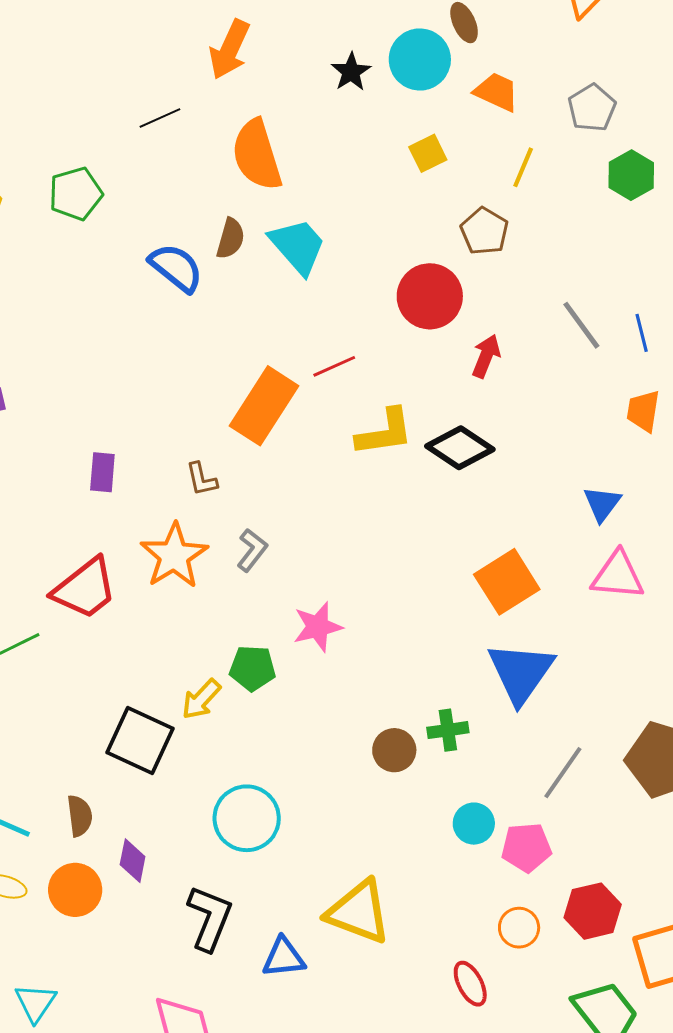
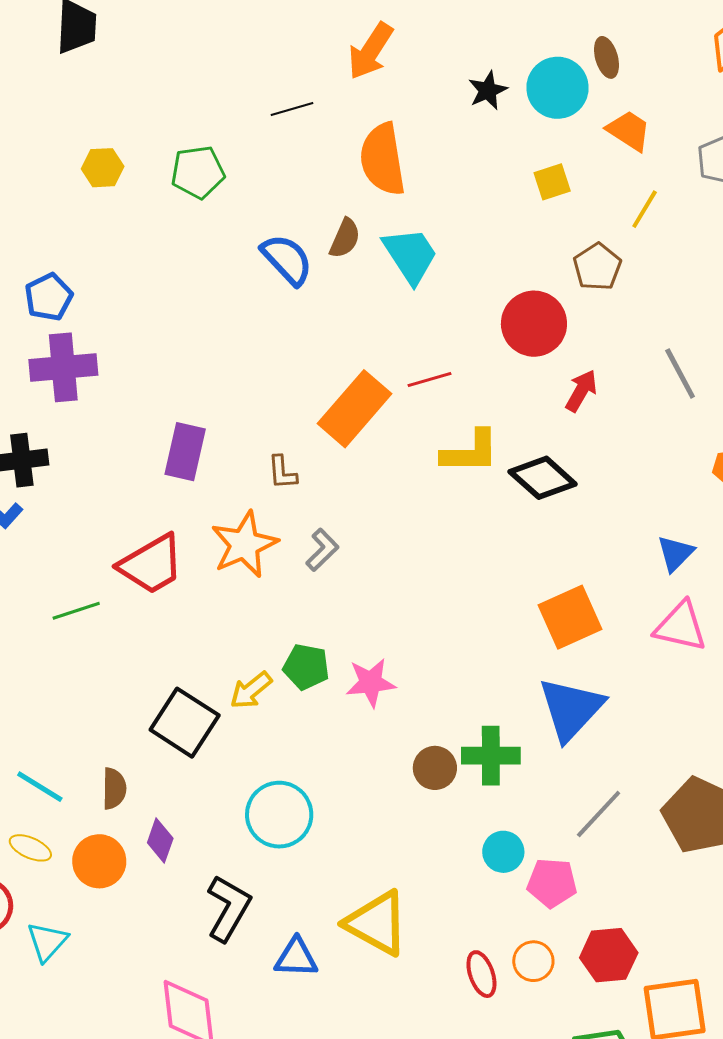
purple rectangle: (102, 472) -> (185, 452), size x1.4
pink star: (318, 627) -> (371, 683), moved
green cross: (448, 730) -> (491, 756), size x1.4
red ellipse: (470, 984) -> (481, 974), moved
cyan triangle: (35, 1003) -> (47, 942), moved

